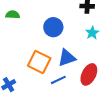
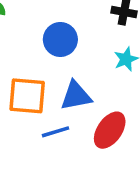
orange square: (39, 62) -> (27, 96), turned -30

